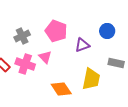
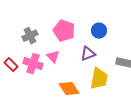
blue circle: (107, 31) -> (99, 31), moved
purple triangle: (82, 45) -> (88, 54), moved

